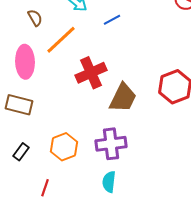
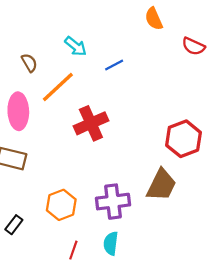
brown trapezoid: (123, 98) -> (161, 185), moved
black rectangle: (21, 152) -> (14, 225), moved
red line: (45, 188) -> (73, 250), moved

